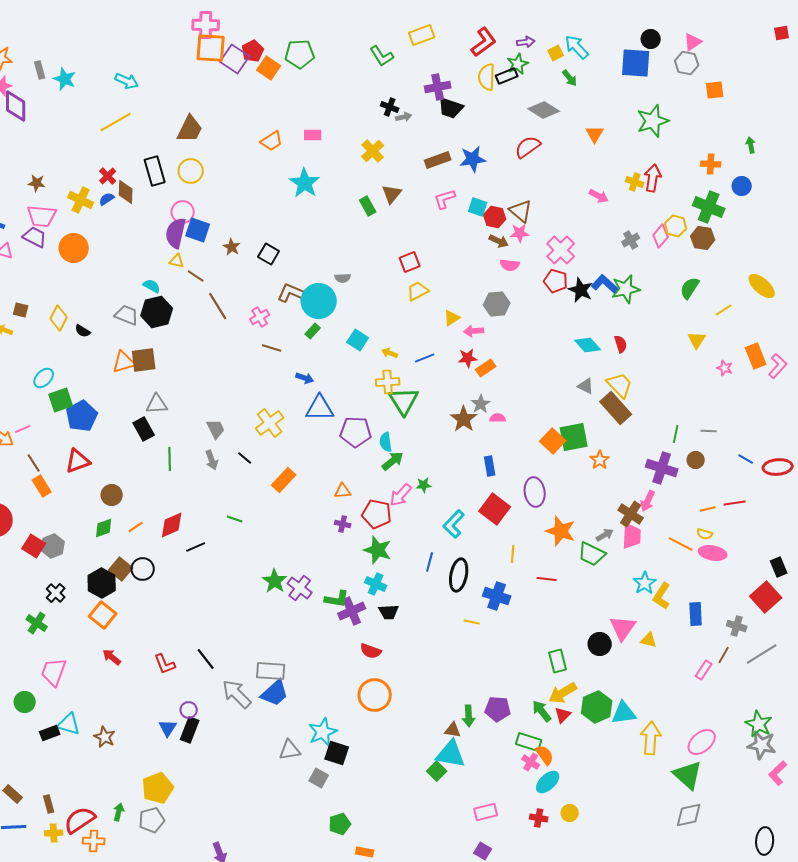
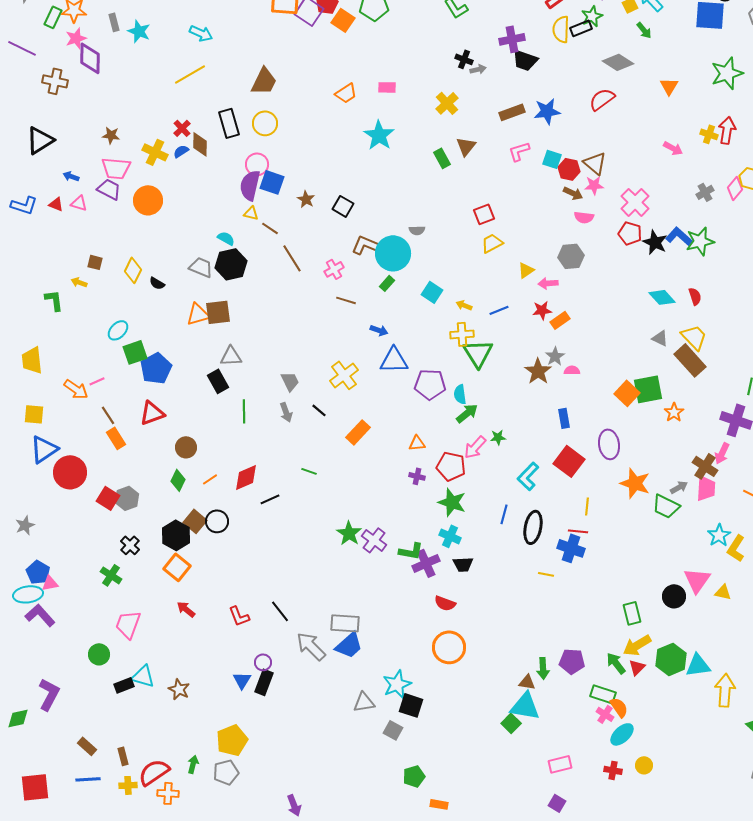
green diamond: (104, 528) -> (178, 480), turned -45
red line: (547, 579) -> (578, 531), moved

